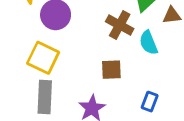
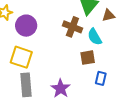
brown square: (111, 70) -> (88, 58), moved

